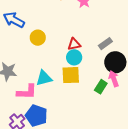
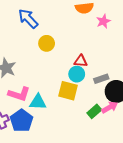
gray rectangle: (105, 44) -> (101, 79), moved
cyan triangle: (44, 78) -> (38, 102), moved
pink arrow: (114, 79) -> (110, 107), turned 63

